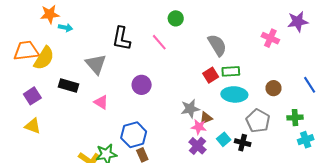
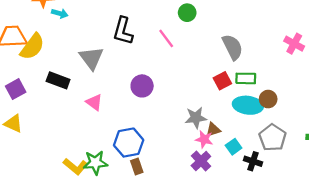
brown circle: (274, 88) -> (268, 99), moved
cyan square: (224, 139) -> (234, 147), moved

